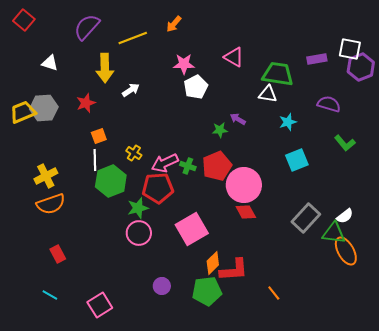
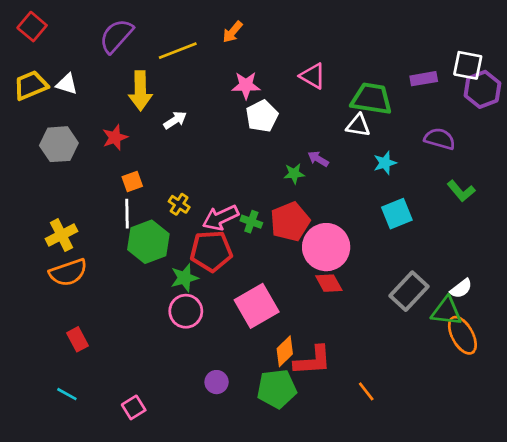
yellow trapezoid: (23, 112) -> (31, 85), moved
pink square: (100, 305) -> (134, 407), size x0.7

